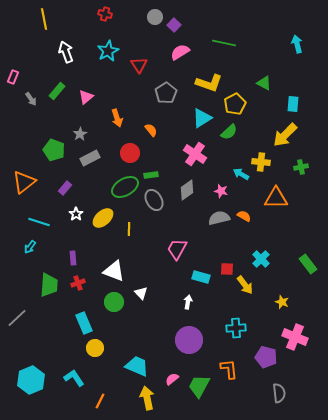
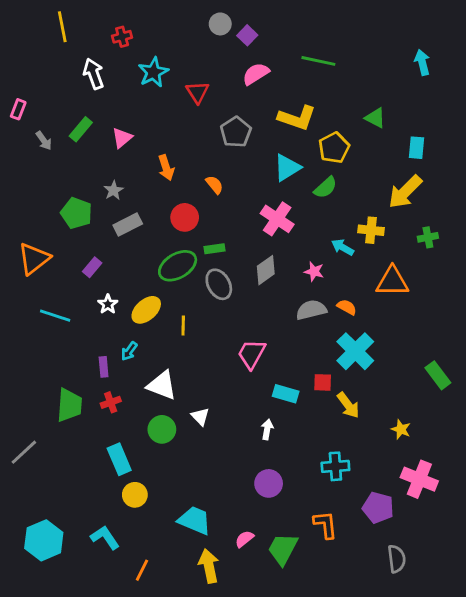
red cross: (105, 14) -> (122, 37), moved, turned -32
cyan arrow: (30, 247) -> (129, 351), moved
cyan cross: (261, 259) -> (355, 351), moved, size x1.5
purple circle: (189, 340) -> (269, 483), size x0.7

